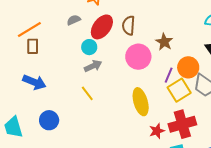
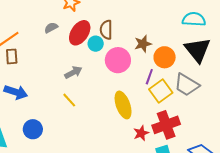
brown star: (164, 42) -> (143, 44), turned 30
cyan circle: (89, 47) -> (96, 44), moved
orange circle: (188, 67) -> (165, 57), moved

